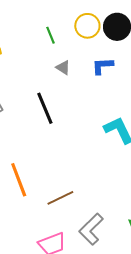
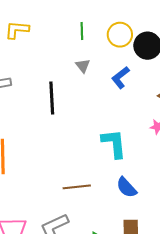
blue L-shape: (102, 66) -> (120, 78), turned -55
brown line: (60, 198) -> (77, 187), moved

